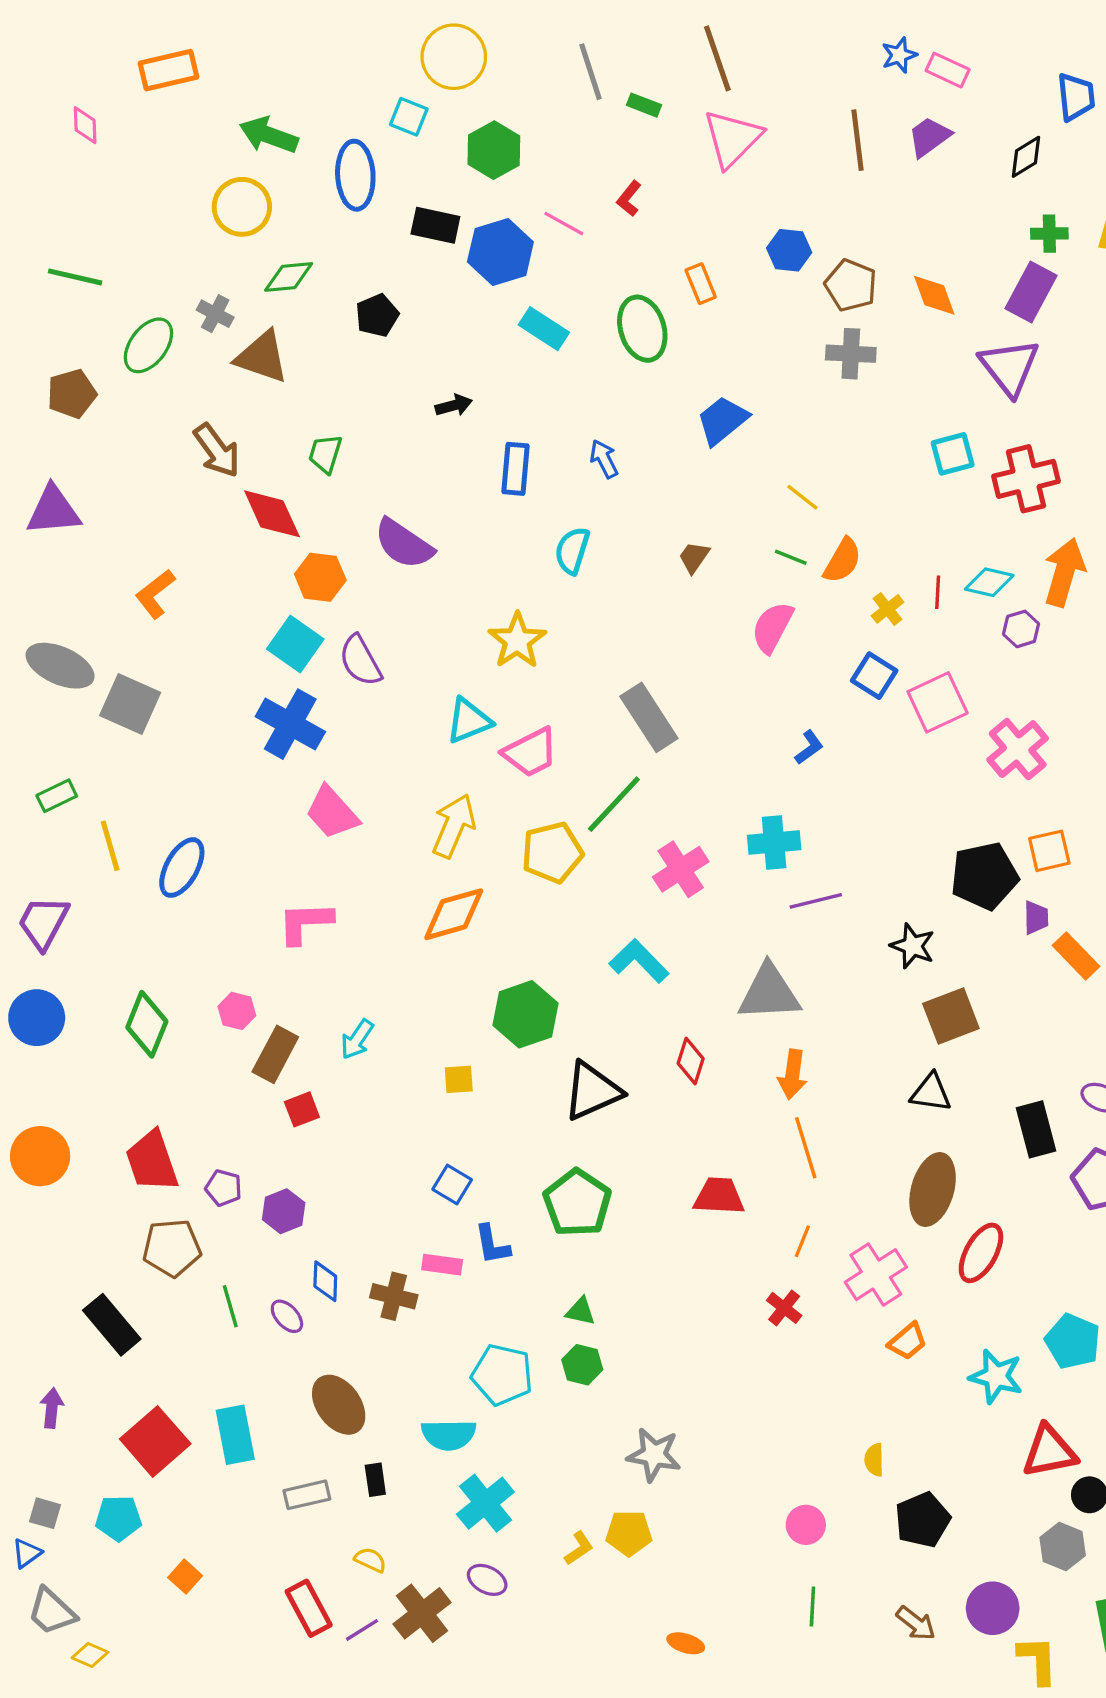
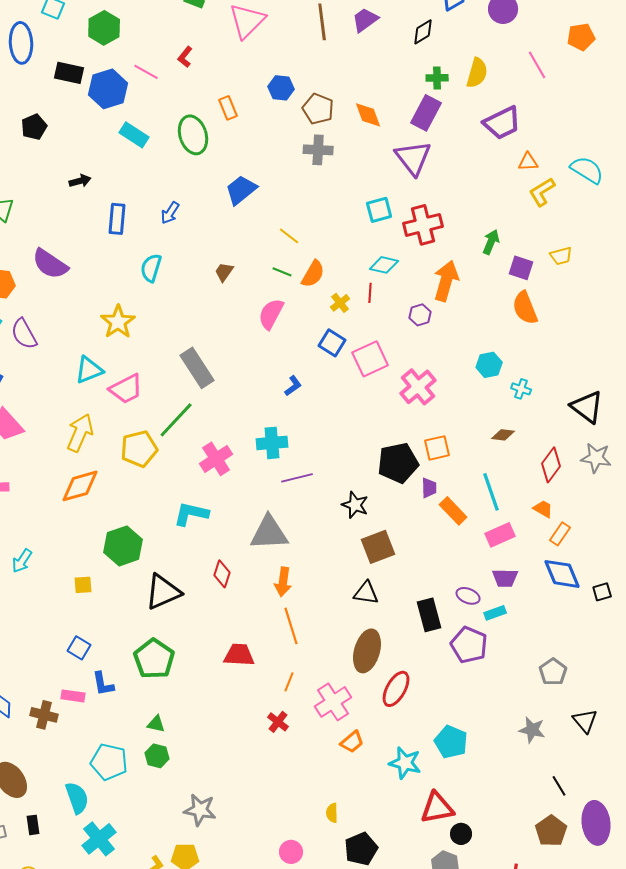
blue arrow: (604, 459) -> (170, 213), turned -120
cyan diamond: (989, 582) -> (384, 265), moved
cyan L-shape: (639, 961) -> (191, 514), turned -33
cyan semicircle: (449, 1435) -> (77, 798), turned -108

